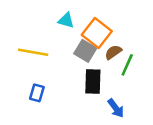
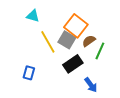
cyan triangle: (66, 20) -> (33, 16), moved
yellow line: (33, 52) -> (48, 42), moved, turned 50
black rectangle: (93, 81) -> (73, 64), turned 54

